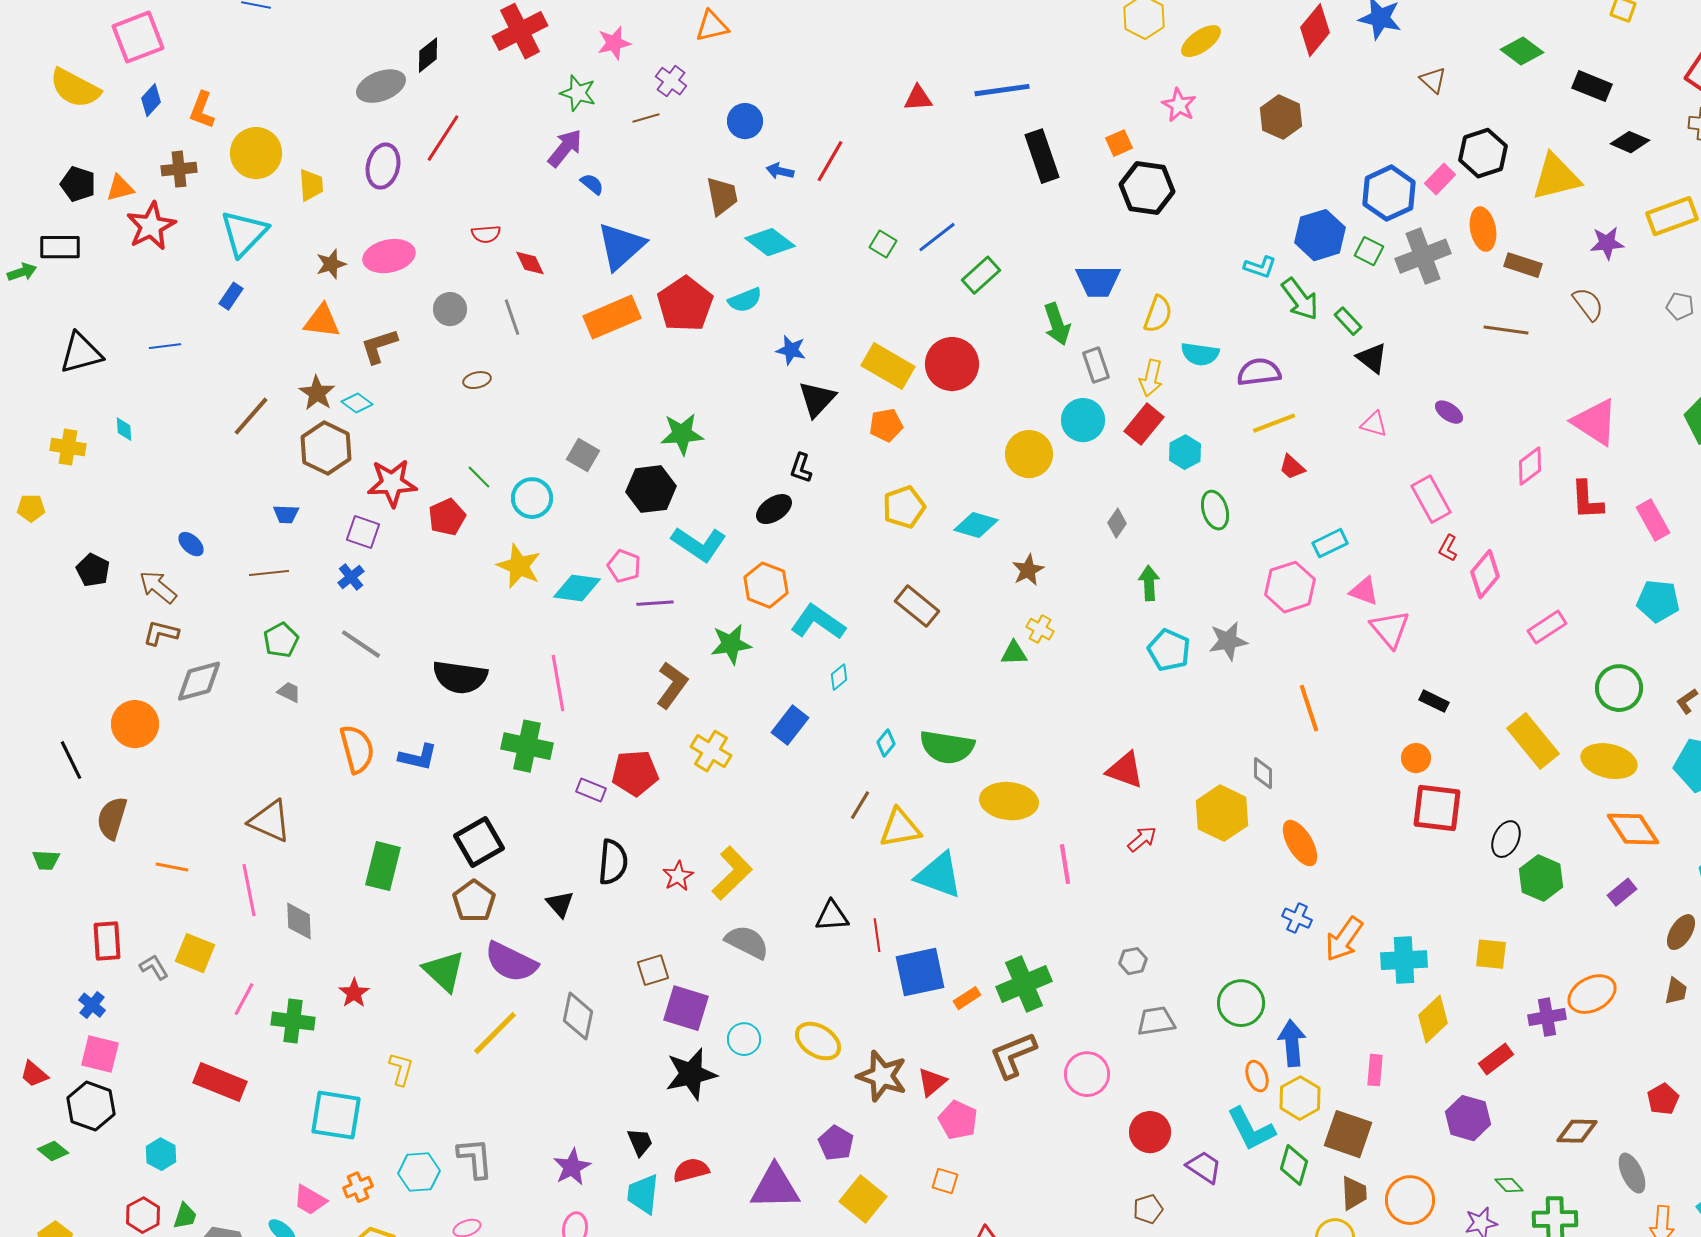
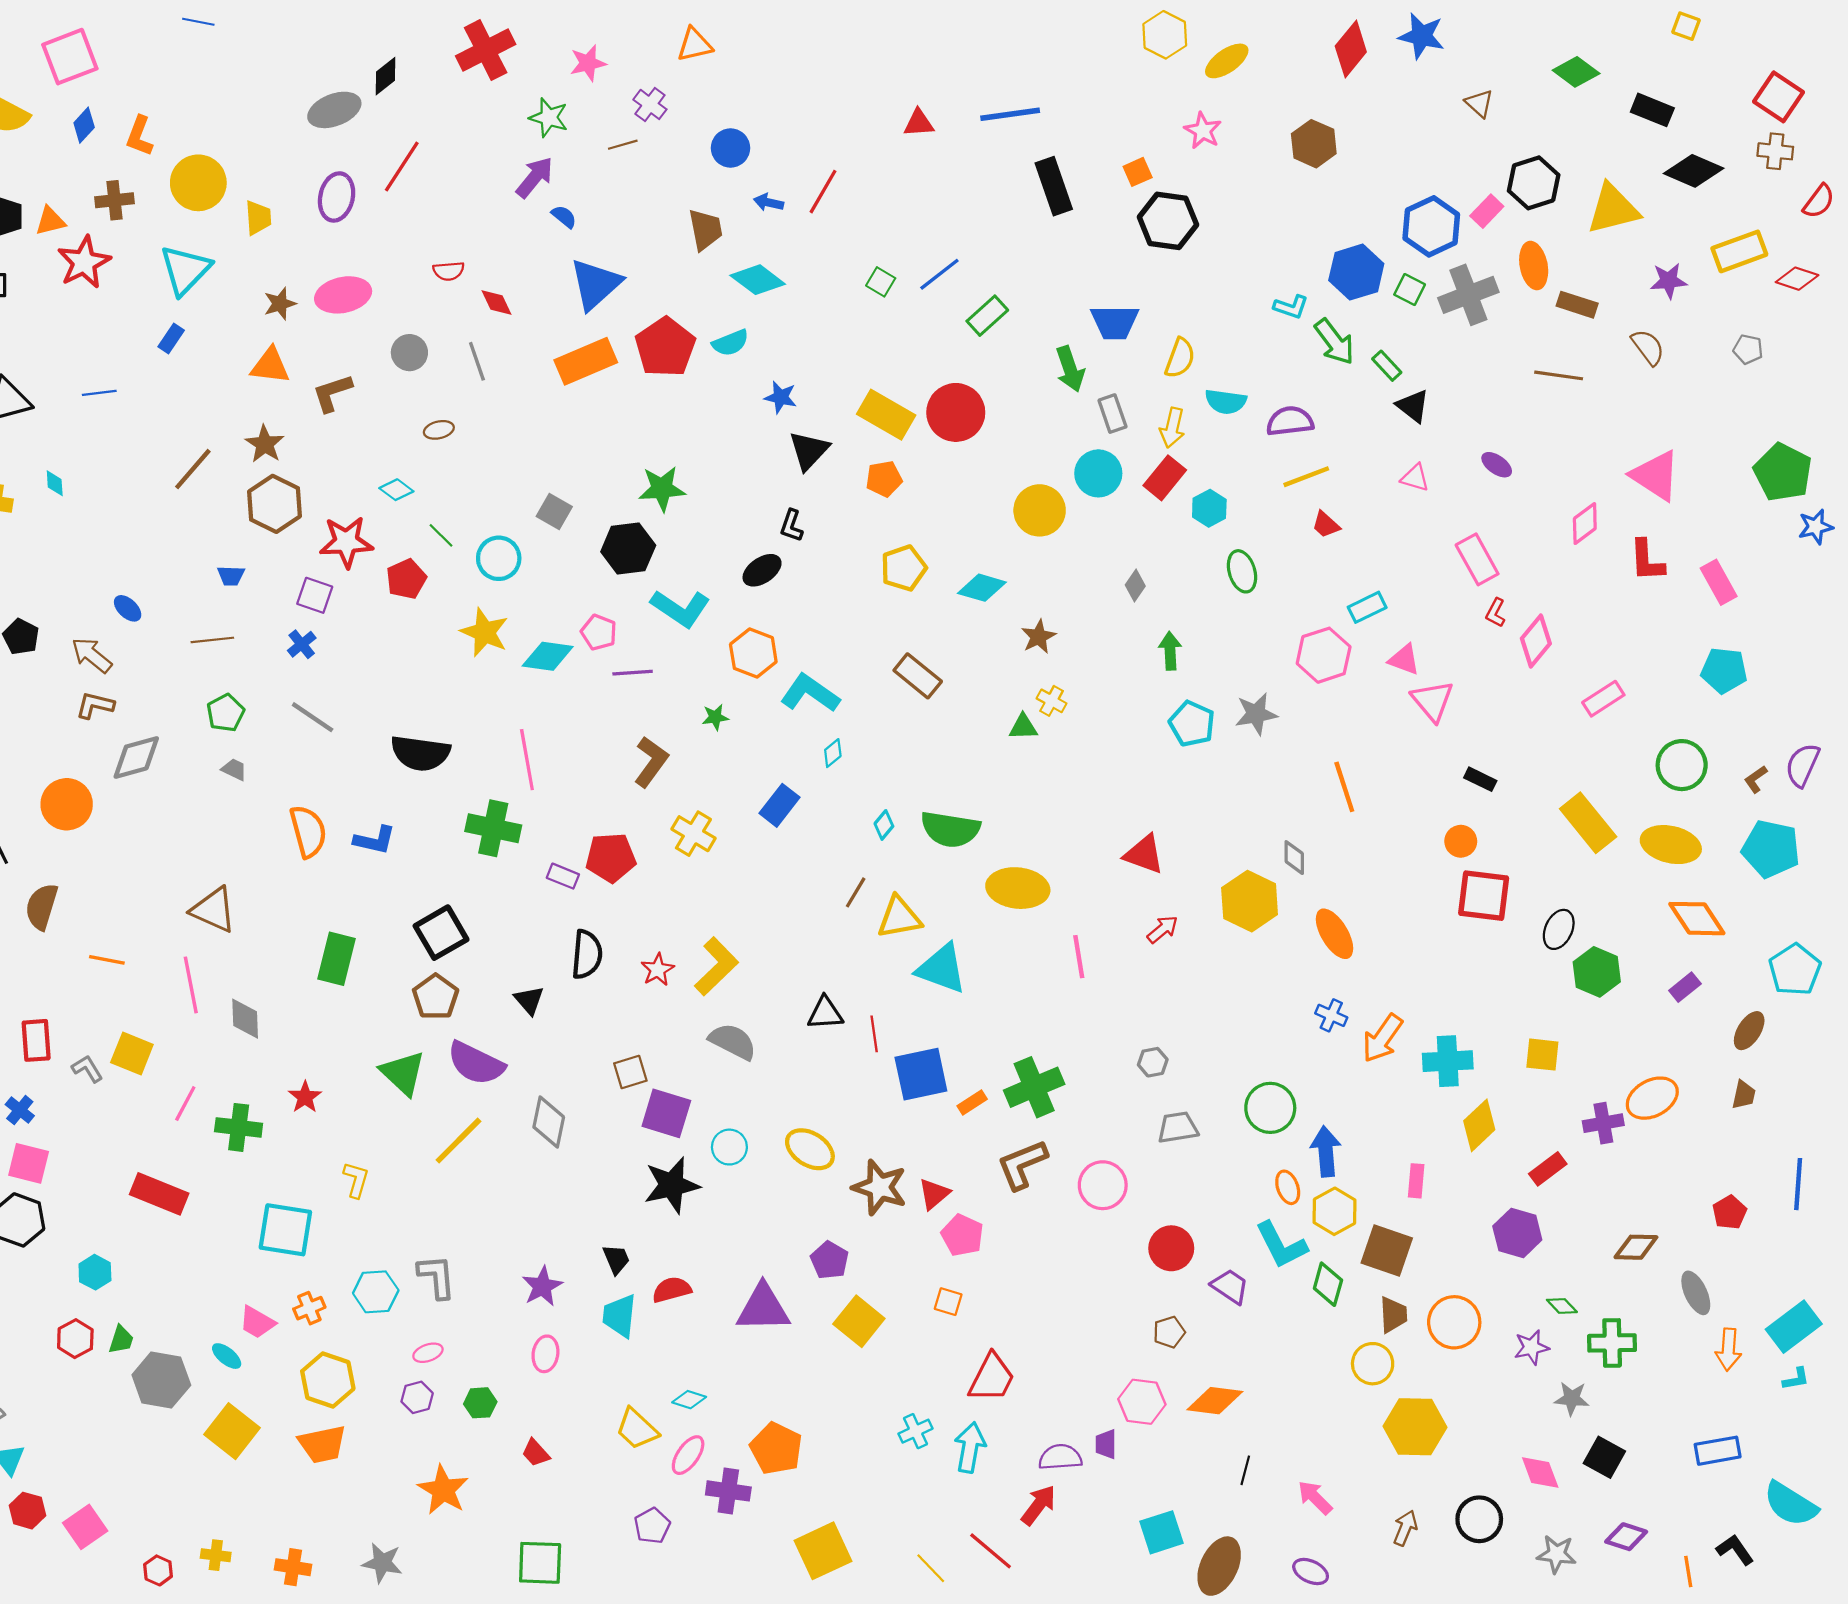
black diamond: (1630, 142) -> (1694, 171), size x1.4
cyan diamond: (357, 403) -> (396, 490), moved
green star: (731, 644) -> (715, 717), size x0.6

